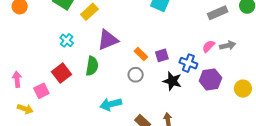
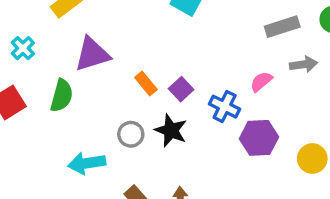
gray arrow: (228, 45) -> (303, 64), moved
purple square: (162, 55) -> (181, 89), turned -32
gray circle: (136, 75) -> (131, 134), moved
black star: (172, 81) -> (171, 130), moved

